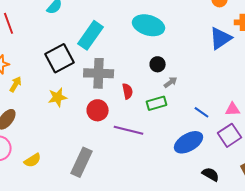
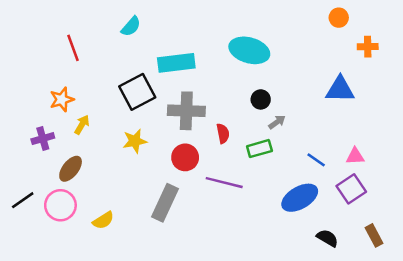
cyan rectangle: (91, 35) -> (176, 63), turned 48
blue triangle: (221, 38) -> (340, 89), moved, turned 35
gray rectangle: (82, 162) -> (165, 203), moved

